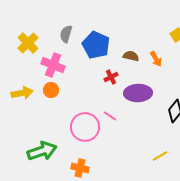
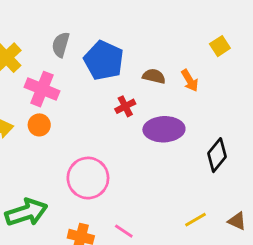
pink line: (110, 116) -> (124, 231), moved

